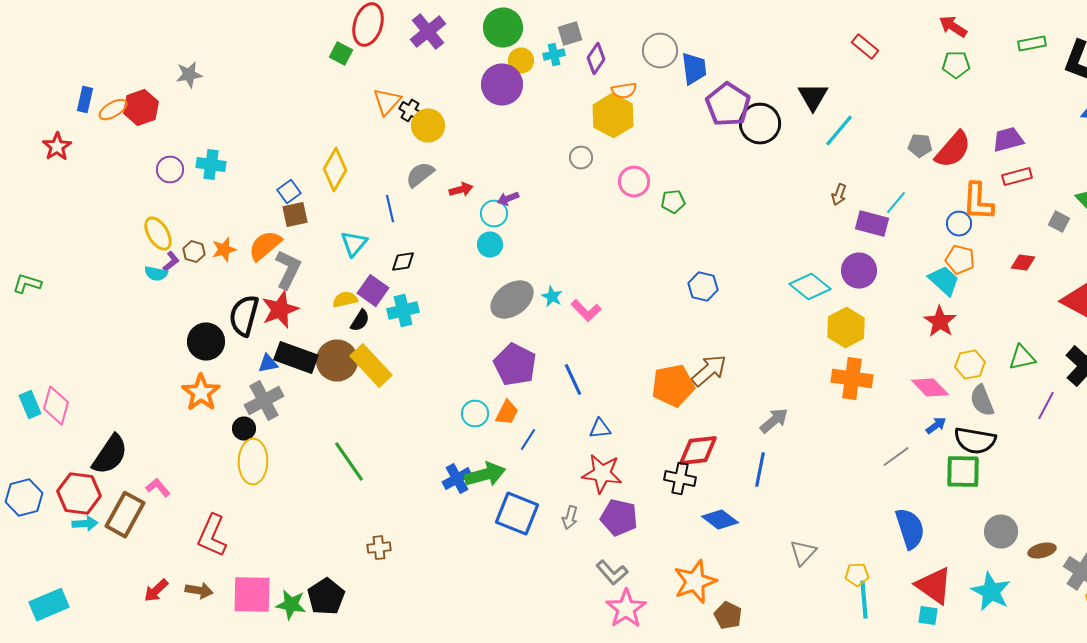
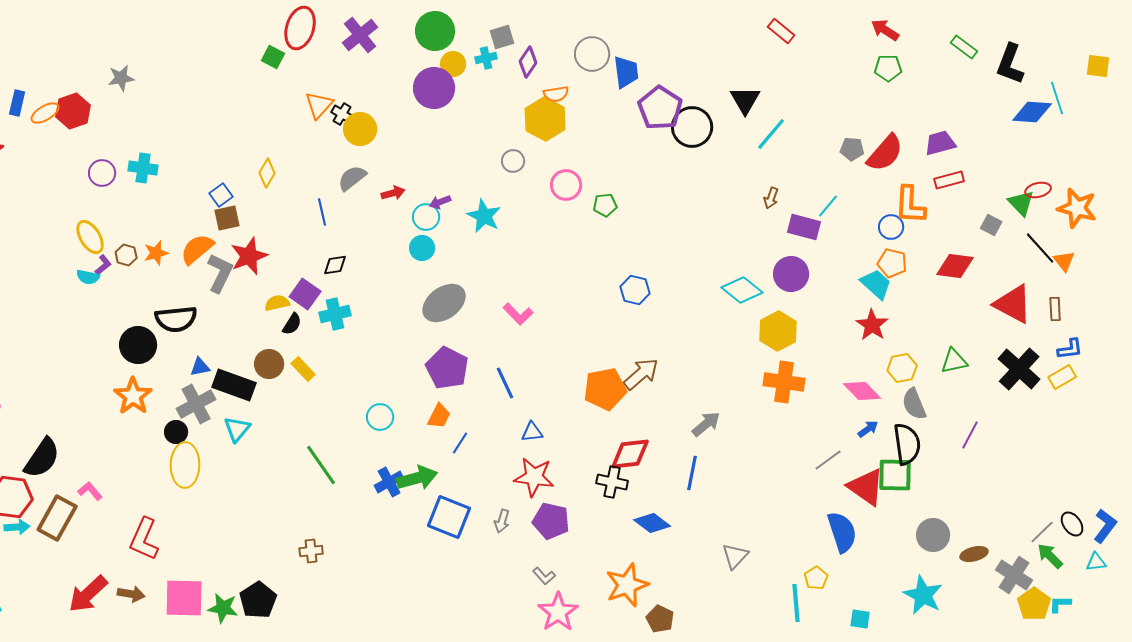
green rectangle: (1032, 44) -> (964, 47), turned 48
red rectangle: (865, 47) -> (781, 31), moved
yellow diamond: (335, 170) -> (267, 173), size x0.7
cyan triangle: (354, 244) -> (237, 429), moved
red diamond: (1023, 263) -> (955, 266), size x1.5
cyan star: (552, 297) -> (484, 216), moved, size x1.6
red star: (280, 310) -> (249, 256), moved
black semicircle: (244, 316) -> (176, 319), turned -111
black rectangle: (296, 358) -> (234, 385), moved
brown circle: (337, 361) -> (269, 364), size x0.7
yellow rectangle: (371, 366) -> (303, 369), size x0.6
purple line: (1046, 406) -> (970, 435), moved
cyan circle: (475, 414) -> (380, 417), moved
black semicircle: (975, 441) -> (907, 444), turned -108
green line: (349, 462) -> (321, 465), moved
gray L-shape: (612, 573) -> (544, 576), size x0.7
yellow pentagon: (857, 575) -> (816, 578), moved, turned -30
red triangle: (934, 586) -> (866, 487), moved
red arrow: (156, 591) -> (88, 594), size x1.6

